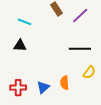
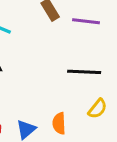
purple line: (80, 16) -> (86, 21), turned 48

